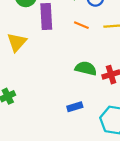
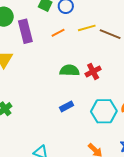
orange line: (81, 25) -> (58, 33), turned -40

